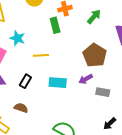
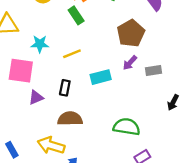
brown pentagon: (95, 55) -> (131, 33), turned 30
brown semicircle: (21, 108) -> (70, 119), size x1.5

